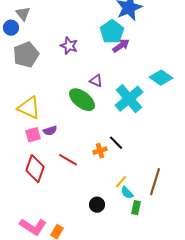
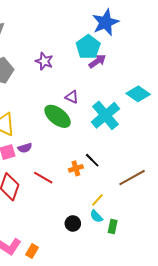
brown line: (155, 182) -> (132, 178), moved, turned 44
cyan semicircle: (127, 193) -> (96, 216), moved

